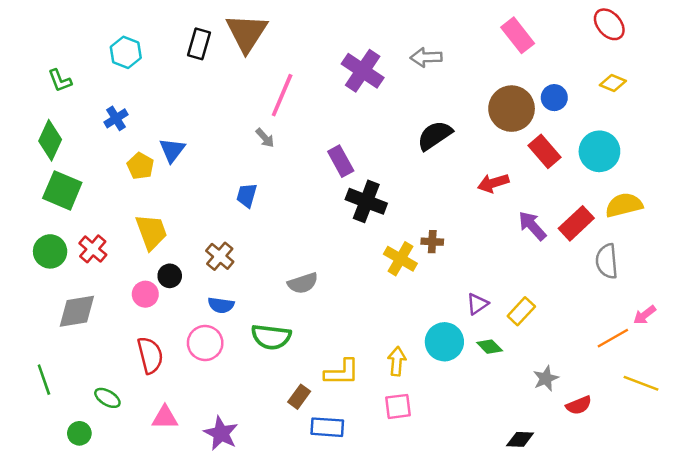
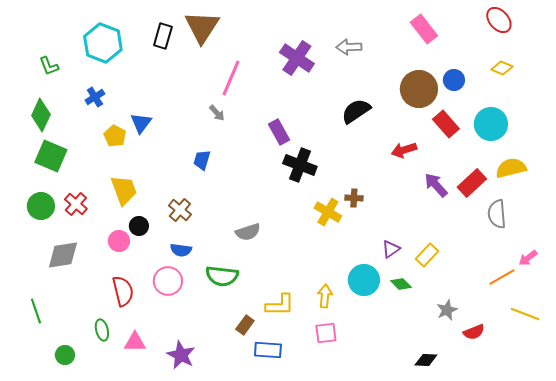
cyan hexagon: (126, 52) -> (103, 43), size x1.5
green ellipse: (107, 398) -> (102, 330), moved, turned 45

